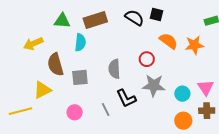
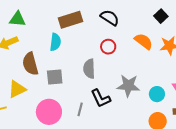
black square: (157, 15) -> (161, 16), moved, turned 32
green triangle: (62, 21) -> (17, 19), moved
red circle: (147, 59) -> (108, 47), moved
gray line: (106, 110) -> (80, 109), turned 40
pink circle: (75, 112) -> (49, 112), size x1.6

